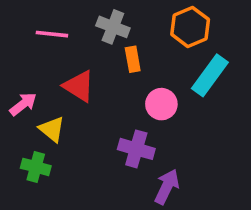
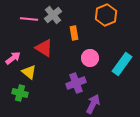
gray cross: (113, 27) -> (53, 15), moved, turned 30
cyan rectangle: (210, 75) -> (122, 64), moved
purple cross: (136, 149) -> (76, 83), turned -36

